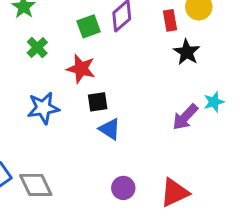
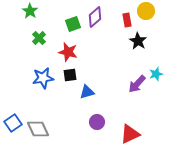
black square: (98, 102) -> (70, 75), moved
blue triangle: (110, 129) -> (87, 92), turned -49
purple circle: (123, 188) -> (97, 122), moved

